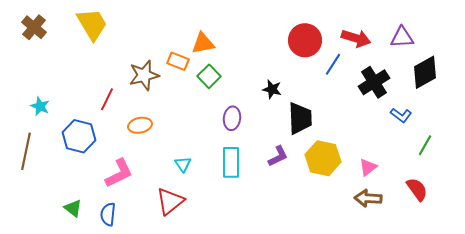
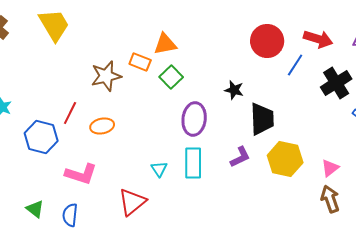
red line: (107, 99) -> (70, 113), moved
purple ellipse: (232, 118) -> (194, 119), size x1.4
cyan triangle: (183, 164) -> (159, 169), moved
pink L-shape: (119, 173) -> (81, 174), turned 44
brown arrow: (368, 198) -> (330, 199), turned 68

